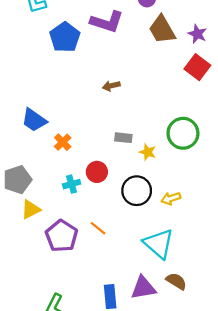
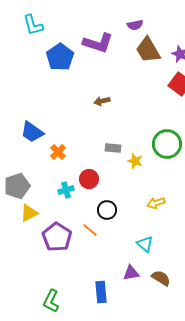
black circle: (137, 191) -> (107, 210), moved, size x0.7
cyan triangle: (159, 244) -> (145, 244), size x0.6
purple triangle: (143, 288) -> (131, 273), moved, size x0.7

